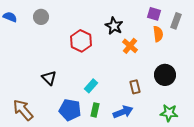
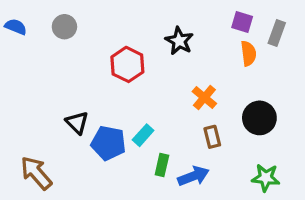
orange cross: (130, 46) -> (204, 97), moved
blue pentagon: (70, 110) -> (108, 143), moved
green rectangle: (95, 110) -> (162, 165), moved

